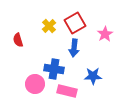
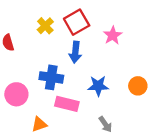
pink circle: (35, 84) -> (16, 94), moved

